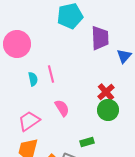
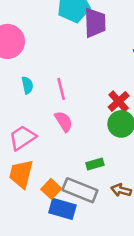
purple trapezoid: (100, 38) -> (95, 23), moved
pink line: (51, 74) -> (61, 89), moved

